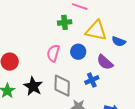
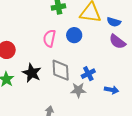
purple semicircle: (105, 62) -> (117, 42), moved
blue cross: (92, 80) -> (88, 74), moved

